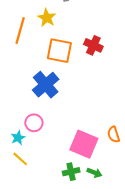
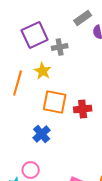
red cross: (93, 45) -> (83, 109), moved, turned -30
blue cross: (46, 85) -> (42, 134), size x0.7

